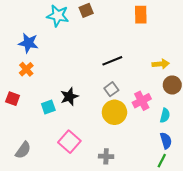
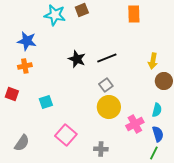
yellow arrow: (161, 64) -> (153, 61), turned 105
orange cross: (26, 69) -> (25, 66), turned 32
black star: (69, 97) -> (77, 59), moved, turned -30
pink cross: (142, 101) -> (135, 124), moved

